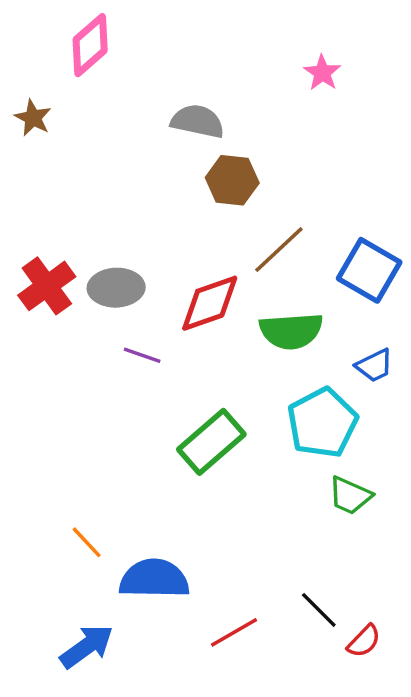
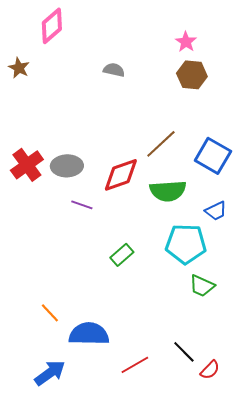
gray semicircle: (198, 121) -> (114, 70), size x0.7
brown hexagon: (232, 180) -> (192, 75), moved
cyan pentagon: (322, 423) -> (186, 244), turned 30
green rectangle: (211, 442) -> (122, 255), size x0.6

